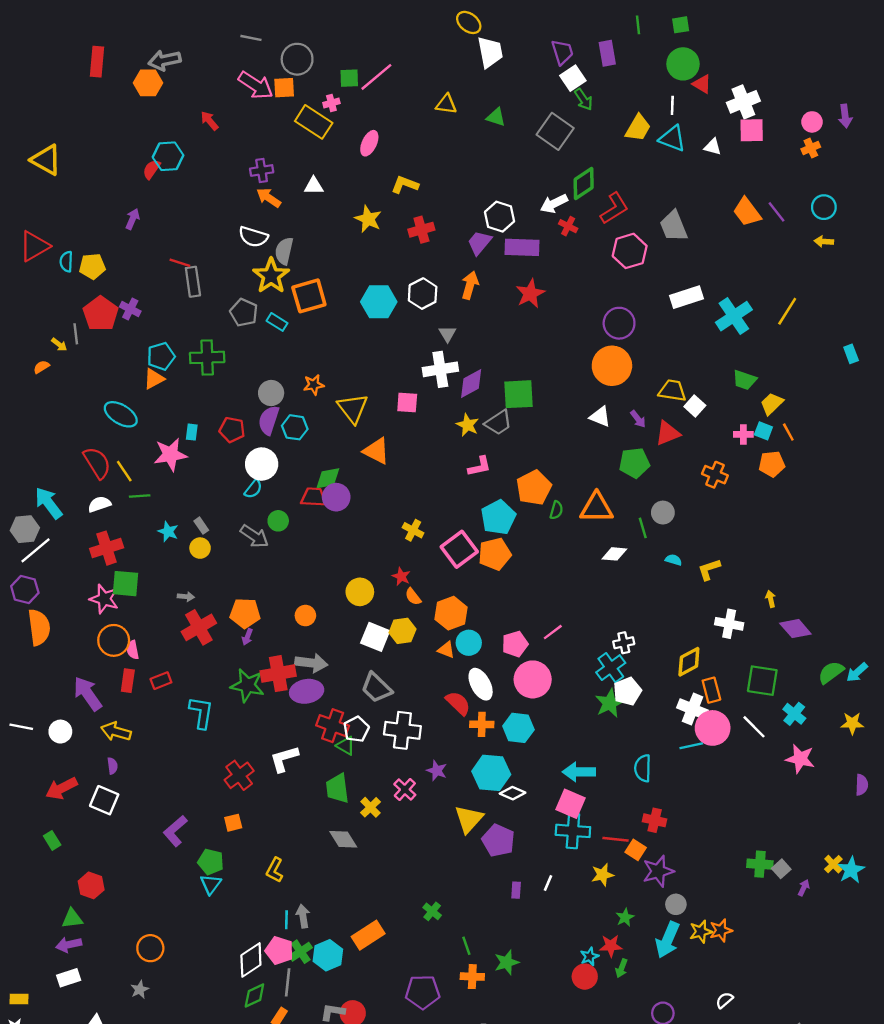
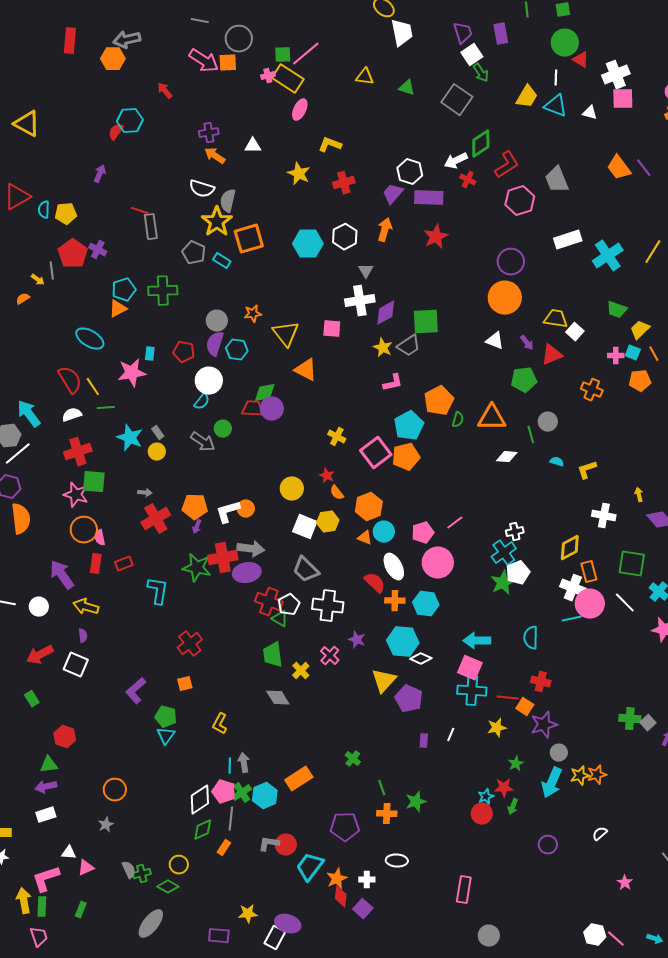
yellow rectangle: (314, 122) -> (288, 79), moved
cyan star: (168, 531) -> (130, 438), size x1.5
white L-shape: (284, 759) -> (228, 512), moved

